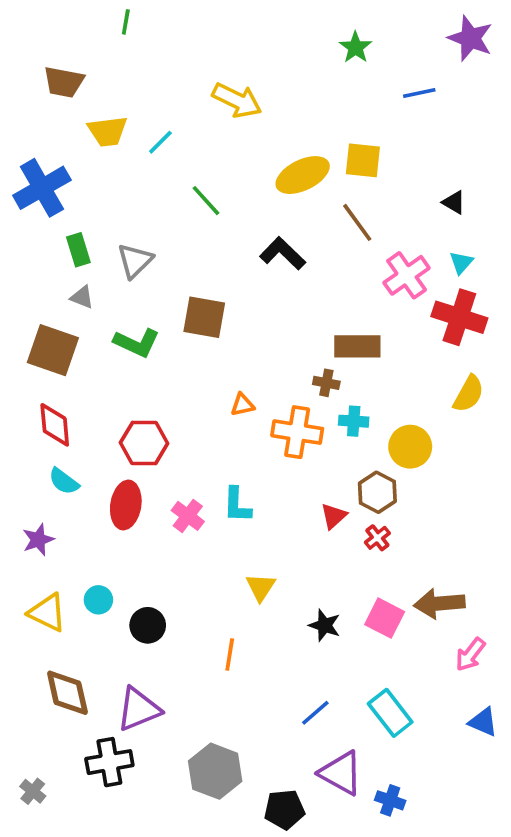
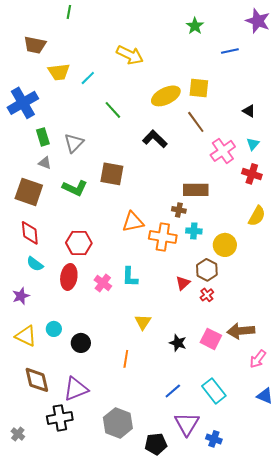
red cross: (459, 317) -> (252, 174), size x0.7
orange triangle: (242, 405) -> (133, 222), size x1.6
purple triangle: (341, 773) -> (187, 424), turned 32

